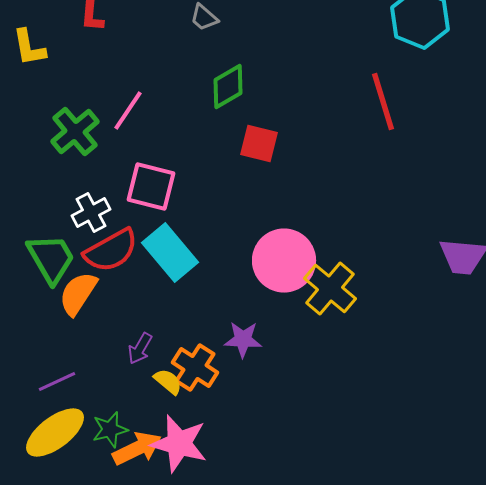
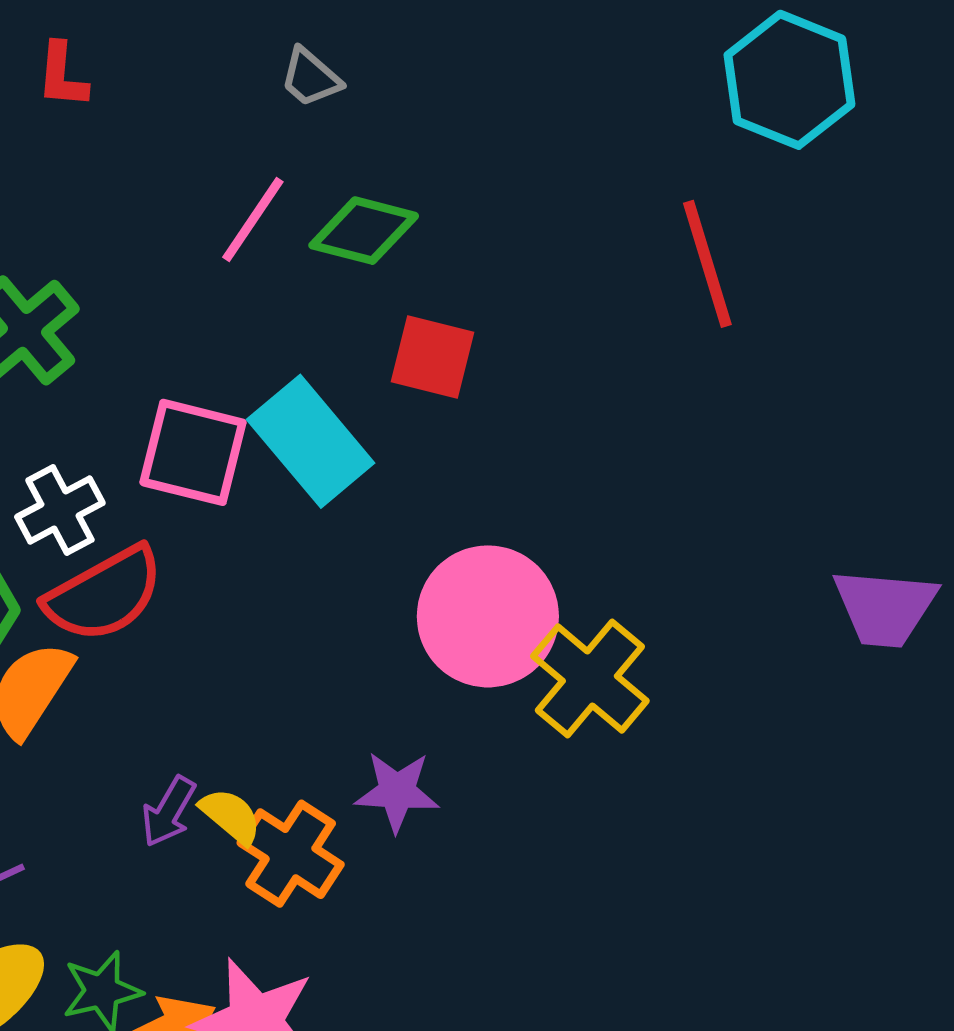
green diamond: (228, 86) -> (364, 231), turned 45
pink line: (128, 110) -> (253, 220), moved
cyan rectangle: (170, 252) -> (311, 441), moved
yellow semicircle: (168, 382) -> (231, 816), moved

